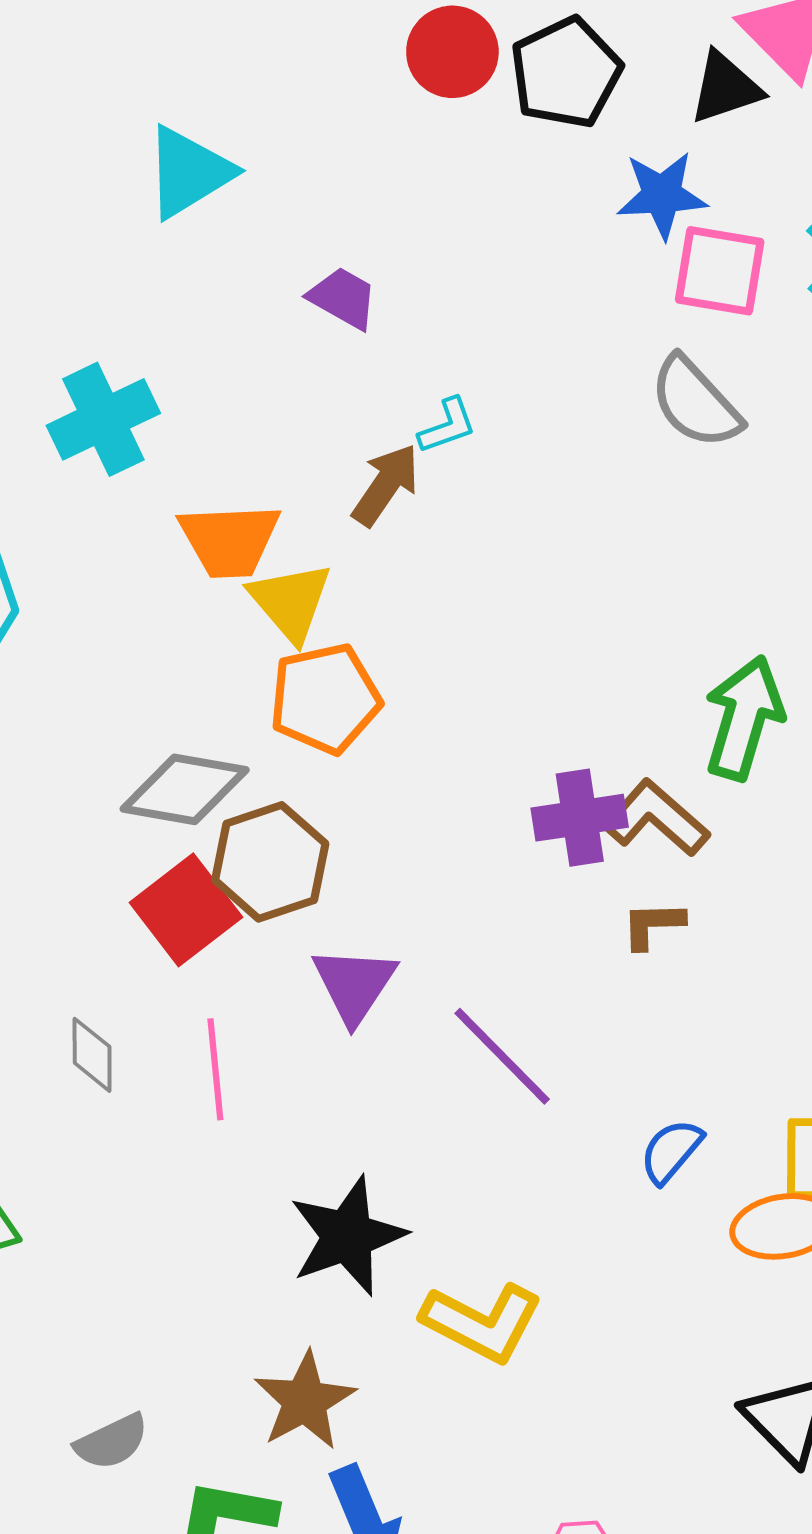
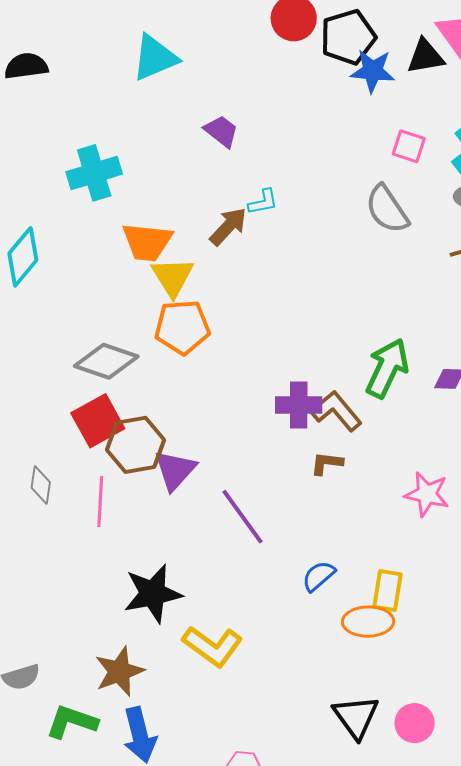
blue star: (662, 195) -> (373, 71), moved
pink square: (720, 271) -> (409, 146), size x0.7
brown hexagon: (270, 862) -> (135, 445), moved

